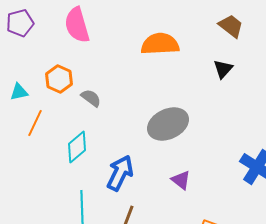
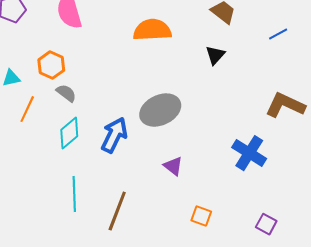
gray semicircle: (91, 98) -> (66, 93), moved
blue arrow: (120, 173) -> (114, 135), moved

